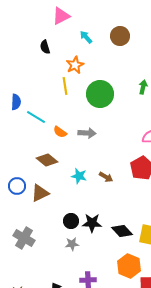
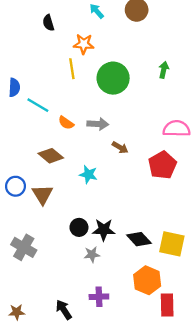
orange star: (75, 65) -> (84, 44), turned 30
brown arrow: (106, 177) -> (120, 147), moved
brown triangle: (40, 193) -> (43, 194), turned -36
gray star: (72, 244) -> (92, 254), moved

